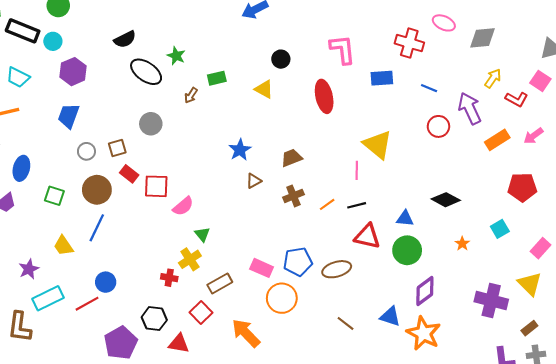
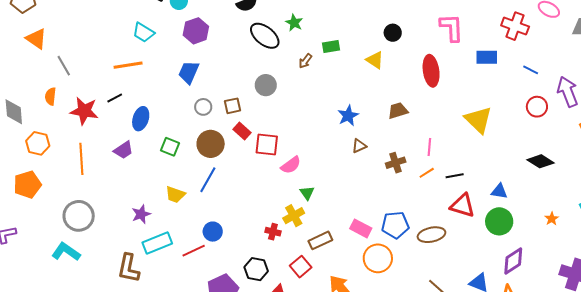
brown trapezoid: (291, 158) -> (398, 111), moved
pink line: (357, 170) -> (429, 147), moved
black diamond: (446, 200) -> (540, 161), moved
yellow trapezoid: (63, 246) -> (175, 195), turned -40

